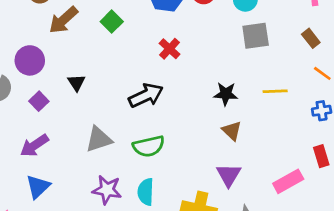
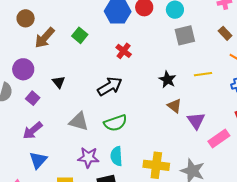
black star: (226, 94) -> (167, 80), turned 30
gray triangle: (99, 139) -> (79, 121), turned 40
purple triangle: (229, 175) -> (196, 121), moved

